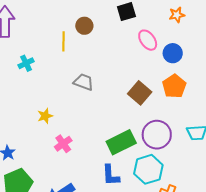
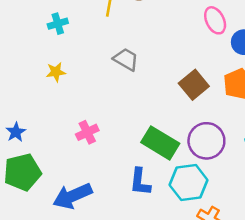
yellow star: (45, 116) -> (56, 72), moved
green rectangle: (121, 142) -> (160, 143), turned 48

